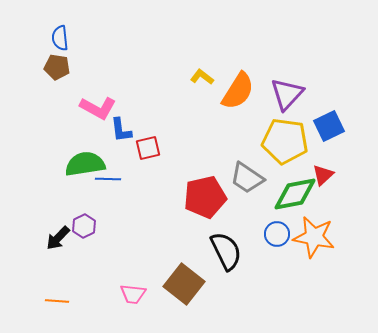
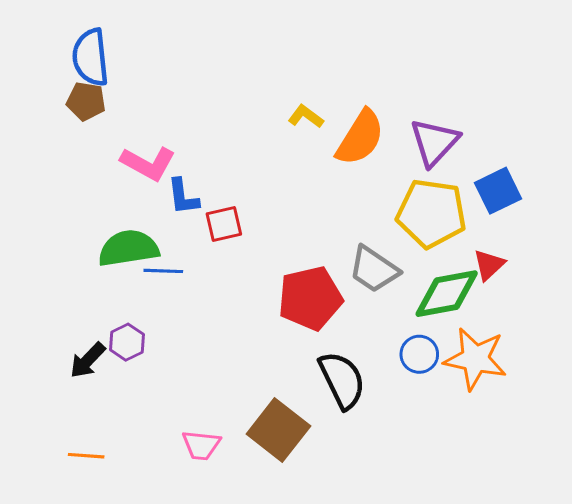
blue semicircle: (60, 38) -> (91, 57), size x1.5

